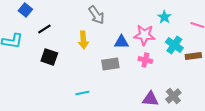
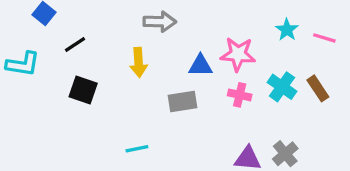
gray arrow: (96, 15) -> (160, 22), turned -54
cyan star: (164, 17) -> (287, 30), moved
cyan cross: (174, 45) -> (282, 87), moved
brown rectangle: (193, 56) -> (318, 88), turned 63

